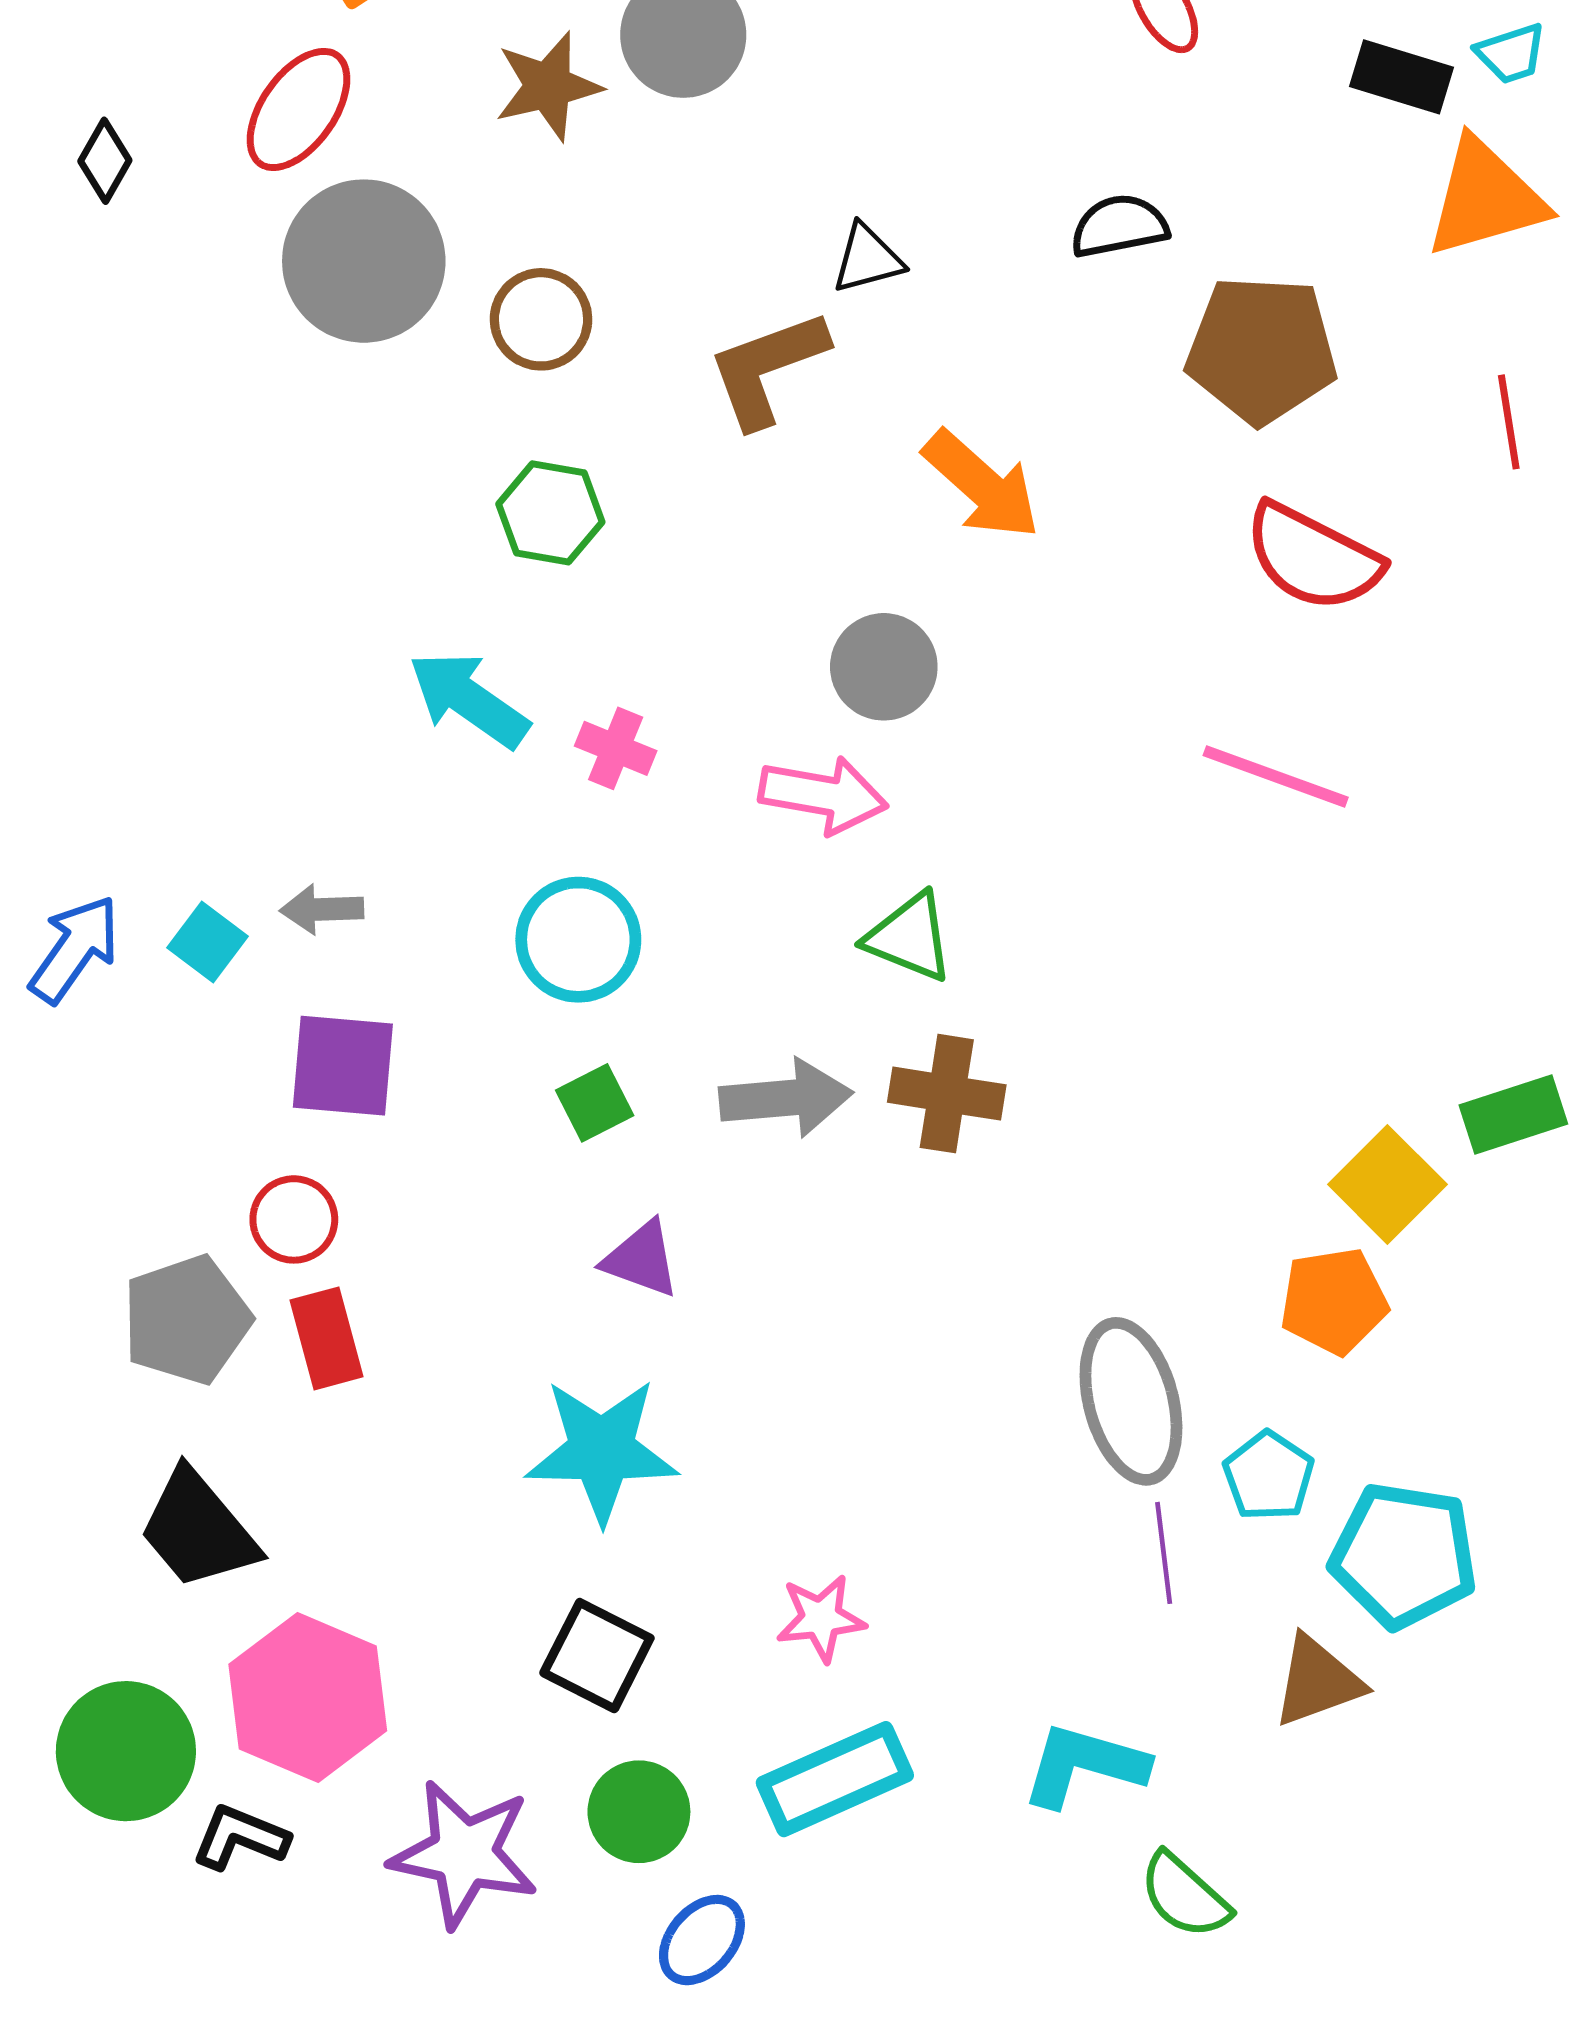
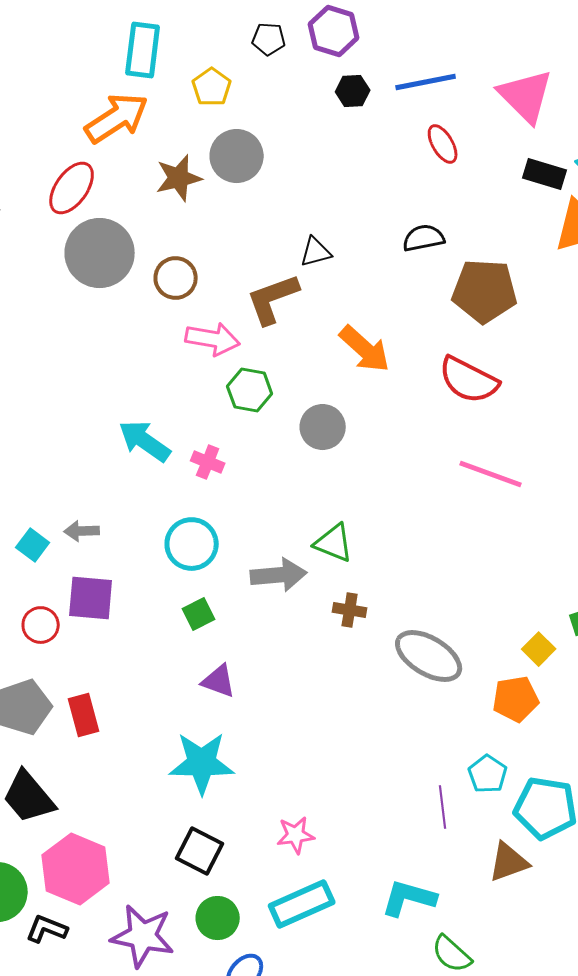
green hexagon: (550, 513) -> (250, 390), moved
red semicircle: (1313, 557) -> (469, 380), moved
pink arrow: (823, 795) -> (213, 339), moved
brown cross: (947, 1094) -> (350, 610), size x0.7
gray arrow: (786, 1098) -> (279, 575), moved
yellow square: (1387, 1184) -> (539, 649), size x0.7
red circle: (294, 1219) -> (41, 625), moved
gray ellipse: (1131, 1401) -> (429, 656), moved, turned -44

